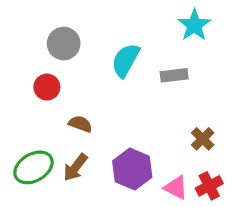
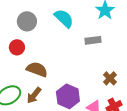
cyan semicircle: (126, 60) -> (64, 18), moved, turned 105
brown semicircle: (80, 124) -> (37, 69), size x1.5

